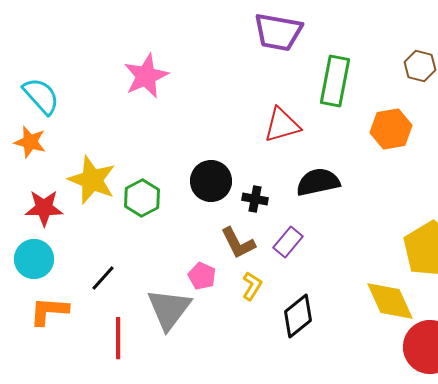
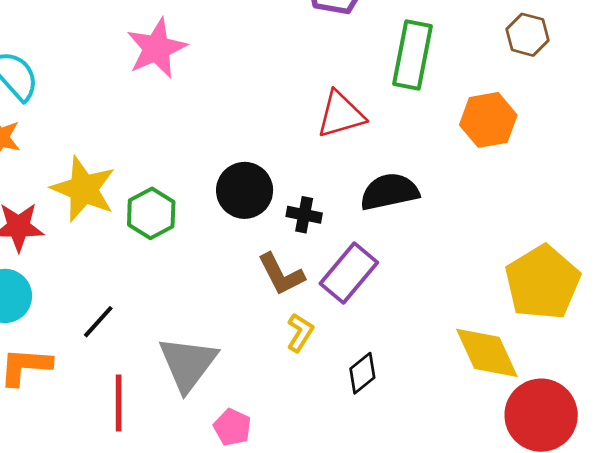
purple rectangle: (288, 242) -> (349, 273), size x1.4
pink pentagon: (202, 276) -> (232, 427), moved
black diamond: (298, 316) -> (362, 373), size x0.7

